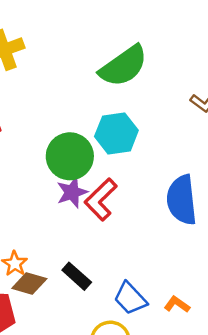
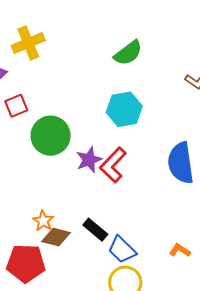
green semicircle: (123, 66) -> (128, 53), size x0.7
green circle: (70, 156) -> (51, 136), moved
blue trapezoid: (130, 298) -> (122, 250), moved

